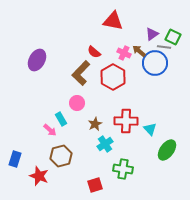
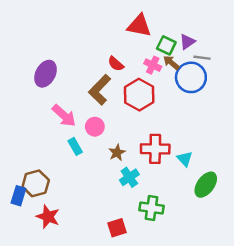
green square: (173, 37) -> (166, 45), moved
pink arrow: (50, 130) -> (64, 116), moved, size x1.5
brown hexagon: (61, 156) -> (36, 183), moved

